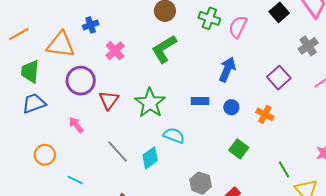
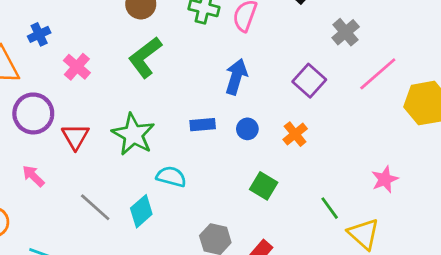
orange cross: (265, 114) -> (295, 134), turned 30

